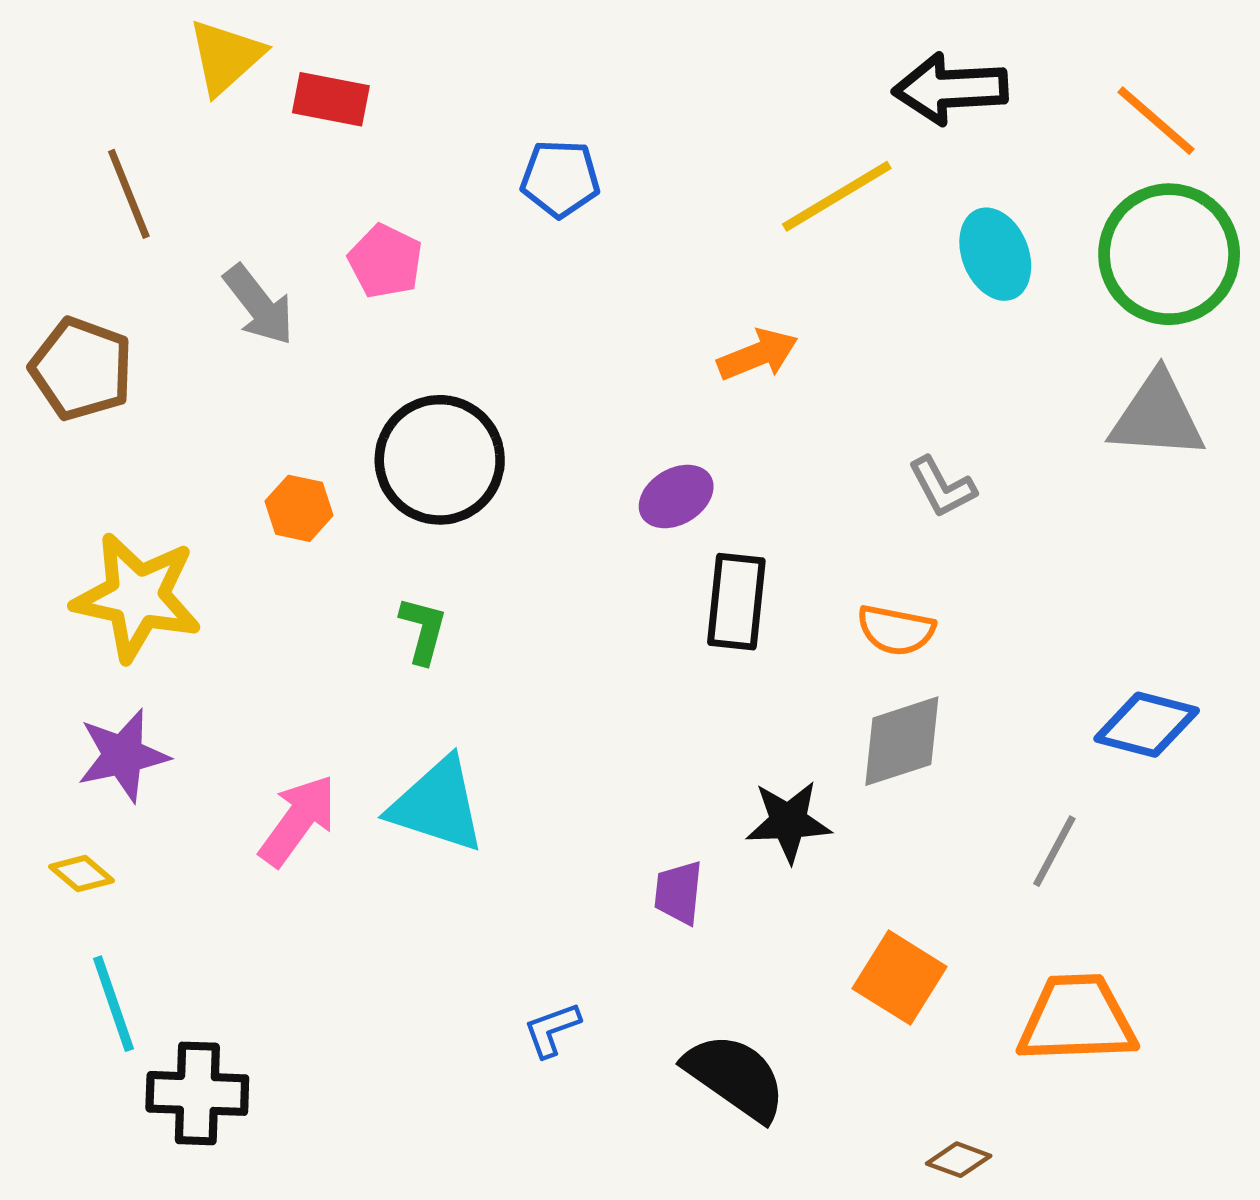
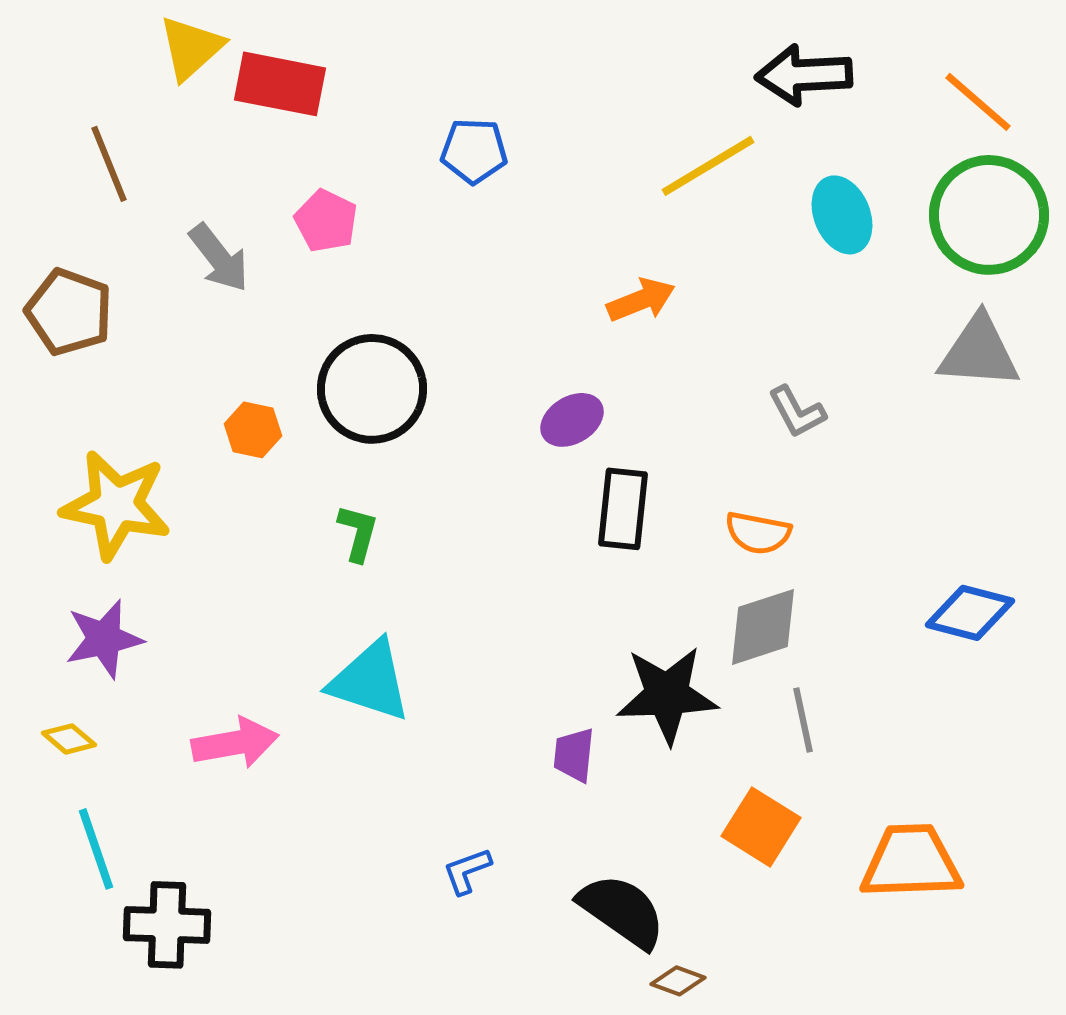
red rectangle: (331, 99) -> (280, 84), size x1.4
pink arrow: (298, 820) -> (235, 743), moved, turned 44
black star: (788, 822) -> (667, 695), size x1.4
gray line: (1054, 851) -> (803, 720), moved, turned -40
brown diamond: (959, 1160) -> (678, 981), moved

